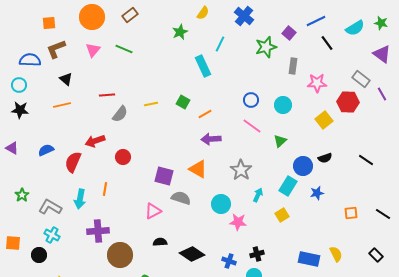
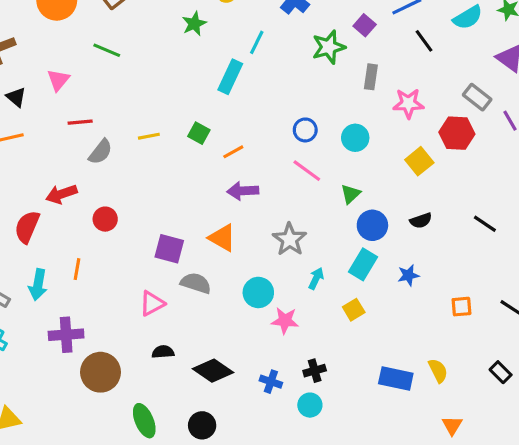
pink triangle: (93, 50) -> (58, 80), moved
cyan rectangle: (203, 66) -> (230, 77), turned 50
blue circle: (303, 166) -> (372, 225), moved

